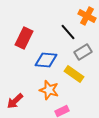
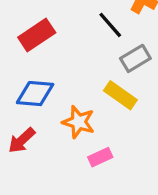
red rectangle: (24, 38) -> (37, 35), turned 30
blue diamond: (46, 60) -> (35, 94), moved

